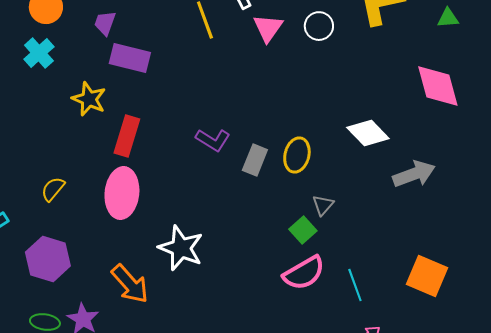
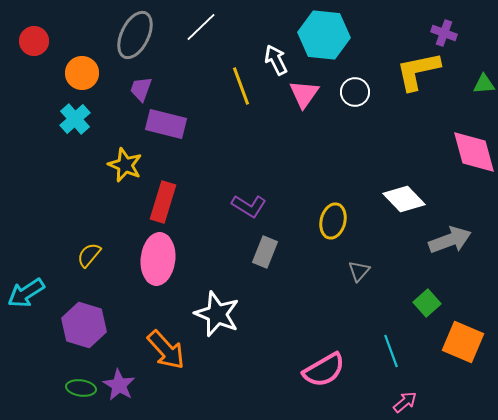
gray rectangle: (255, 160) -> (265, 252), moved
green square: (303, 230) -> (427, 303), moved
pink semicircle: (304, 273) -> (324, 370), moved

